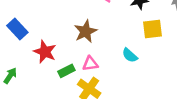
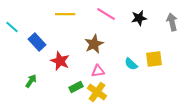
yellow square: (152, 29) -> (154, 59), moved
green rectangle: (66, 71) -> (76, 87), moved

